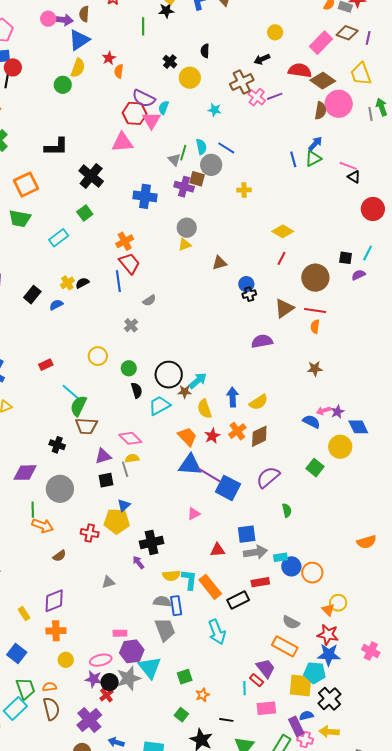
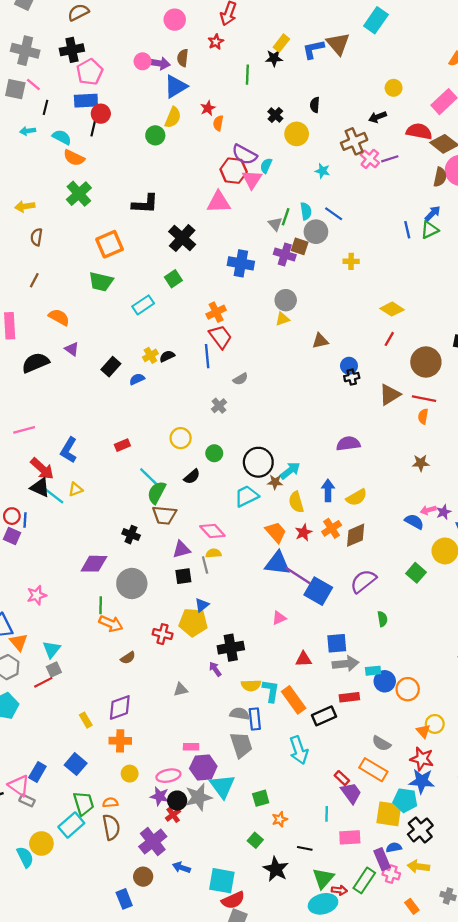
purple semicircle: (262, 341) -> (348, 444), moved
black semicircle: (137, 390) -> (192, 477), moved, turned 63
red rectangle: (257, 680) -> (342, 778), moved

